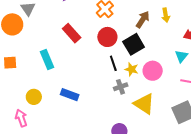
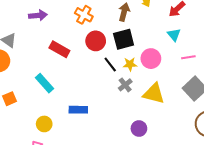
black square: (134, 44) -> (124, 39), turned 35

